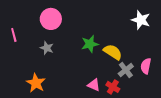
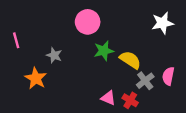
pink circle: (51, 19) -> (88, 22), moved
white star: (141, 20) -> (163, 23), turned -30
orange star: (36, 83) -> (36, 78), moved

